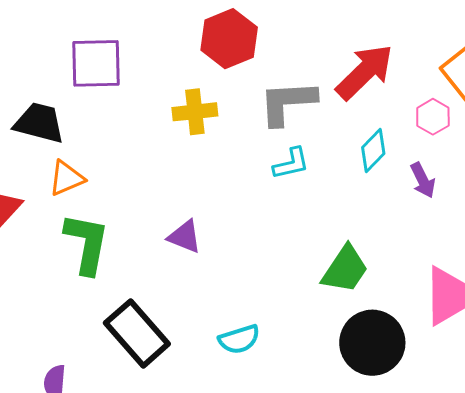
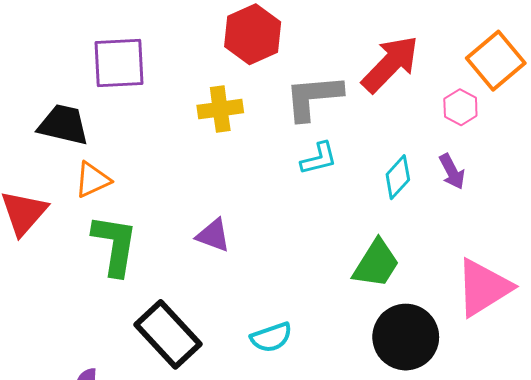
cyan diamond: (373, 150) -> (398, 177), moved

